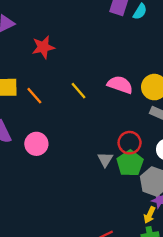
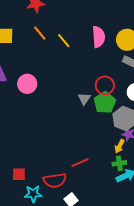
pink semicircle: (120, 85) -> (99, 37), turned 65
orange line: (34, 96) -> (40, 33), moved

